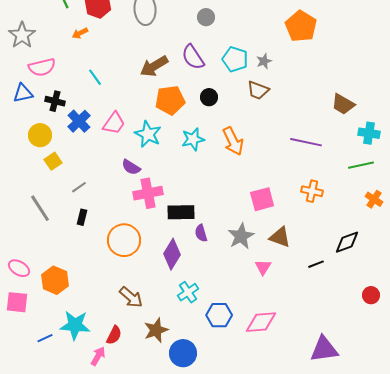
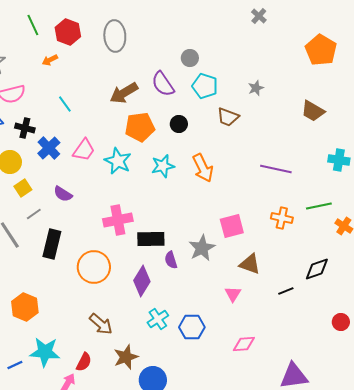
gray circle: (206, 17) -> (190, 58), moved
orange pentagon: (301, 26) -> (321, 50), moved
gray star: (264, 61) -> (256, 88), moved
brown trapezoid: (343, 104) -> (313, 111), moved
green line: (361, 165) -> (319, 206), moved
purple semicircle: (131, 167) -> (63, 194), moved
gray line: (79, 187) -> (34, 214), moved
black rectangle: (82, 217) -> (52, 244), size x1.8
gray star: (241, 236) -> (202, 248), moved
blue hexagon: (219, 315) -> (192, 327), moved
pink diamond: (261, 322) -> (244, 344), moved, size x0.7

